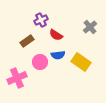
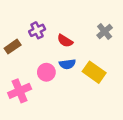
purple cross: (41, 20) -> (37, 30), moved
brown rectangle: (27, 41) -> (13, 47), moved

